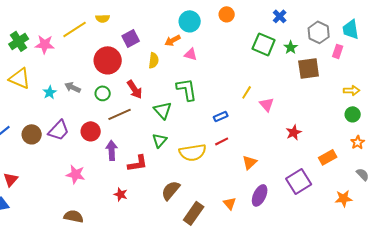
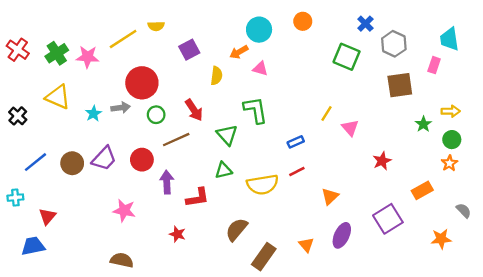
gray hexagon: (319, 32) -> (394, 44), moved
green star: (291, 47) -> (423, 124), moved
red circle: (108, 60) -> (142, 83), moved
gray arrow: (73, 87) -> (121, 108), turned 147
green triangle: (160, 140) -> (224, 170), turned 35
orange star: (358, 142) -> (449, 163), moved

